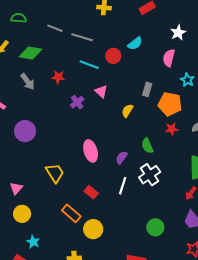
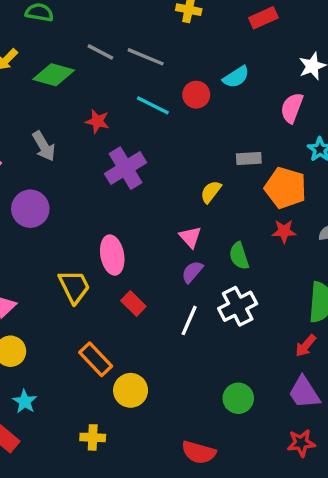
gray line: (55, 28) -> (100, 52), moved
gray arrow: (28, 81) -> (44, 146), moved
gray rectangle: (147, 89) -> (249, 159), turned 64
pink triangle: (101, 91) -> (190, 237), moved
purple cross: (77, 102) -> (126, 168), size x1.6
pink ellipse: (91, 151) -> (112, 255), moved
red rectangle: (91, 192) -> (133, 303), moved

